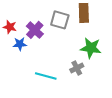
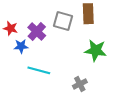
gray cross: (77, 68) -> (80, 84), moved
cyan line: (46, 76) -> (39, 70), moved

